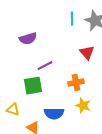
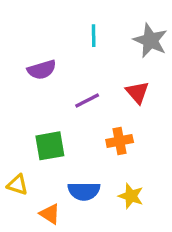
cyan line: (72, 19) -> (94, 36), moved
purple line: (45, 66) -> (87, 100), moved
yellow star: (83, 106) -> (131, 196), moved

